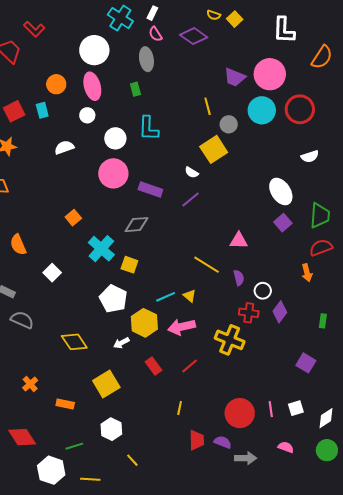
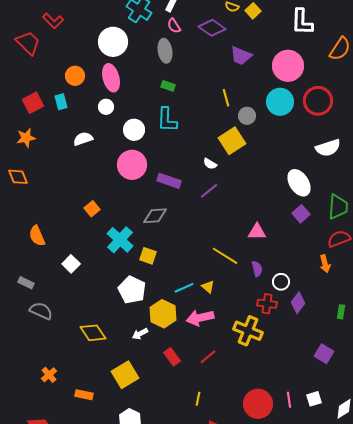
purple trapezoid: (235, 77) -> (241, 56), moved
green rectangle: (135, 89) -> (168, 86), moved, turned -56
white semicircle: (310, 156) -> (328, 148), size x1.4

